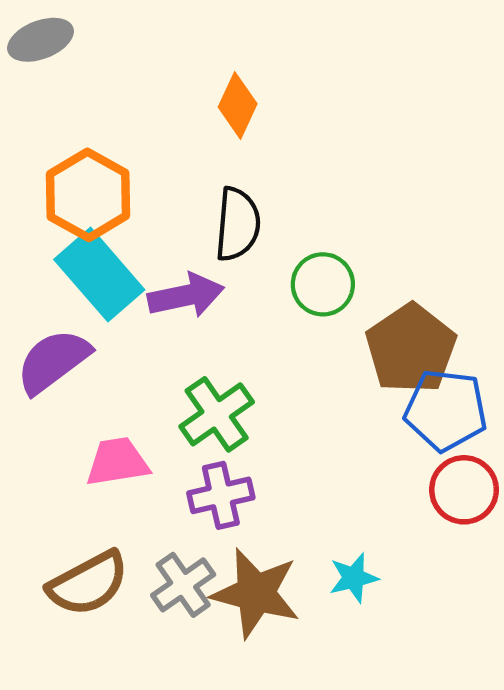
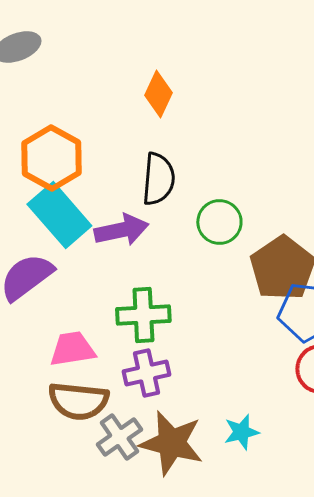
green cross: (217, 414) -> (143, 315), turned 32
brown semicircle: (88, 583) -> (78, 401), moved, turned 34

